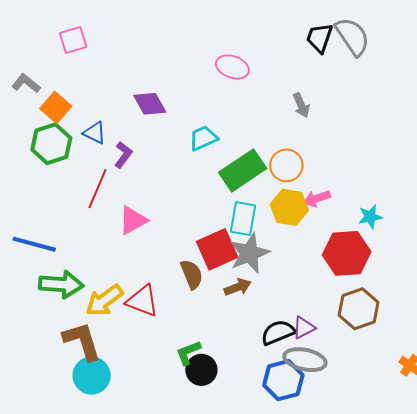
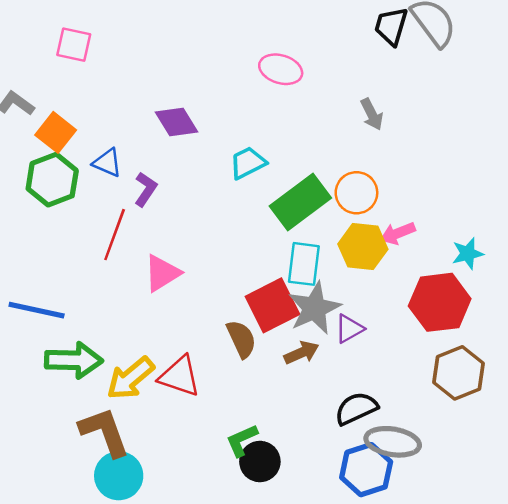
pink square: (73, 40) -> (74, 45), turned 32
purple triangle: (304, 328) -> (349, 329), moved

